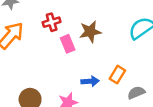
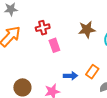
brown star: (90, 32) -> (87, 30), moved

